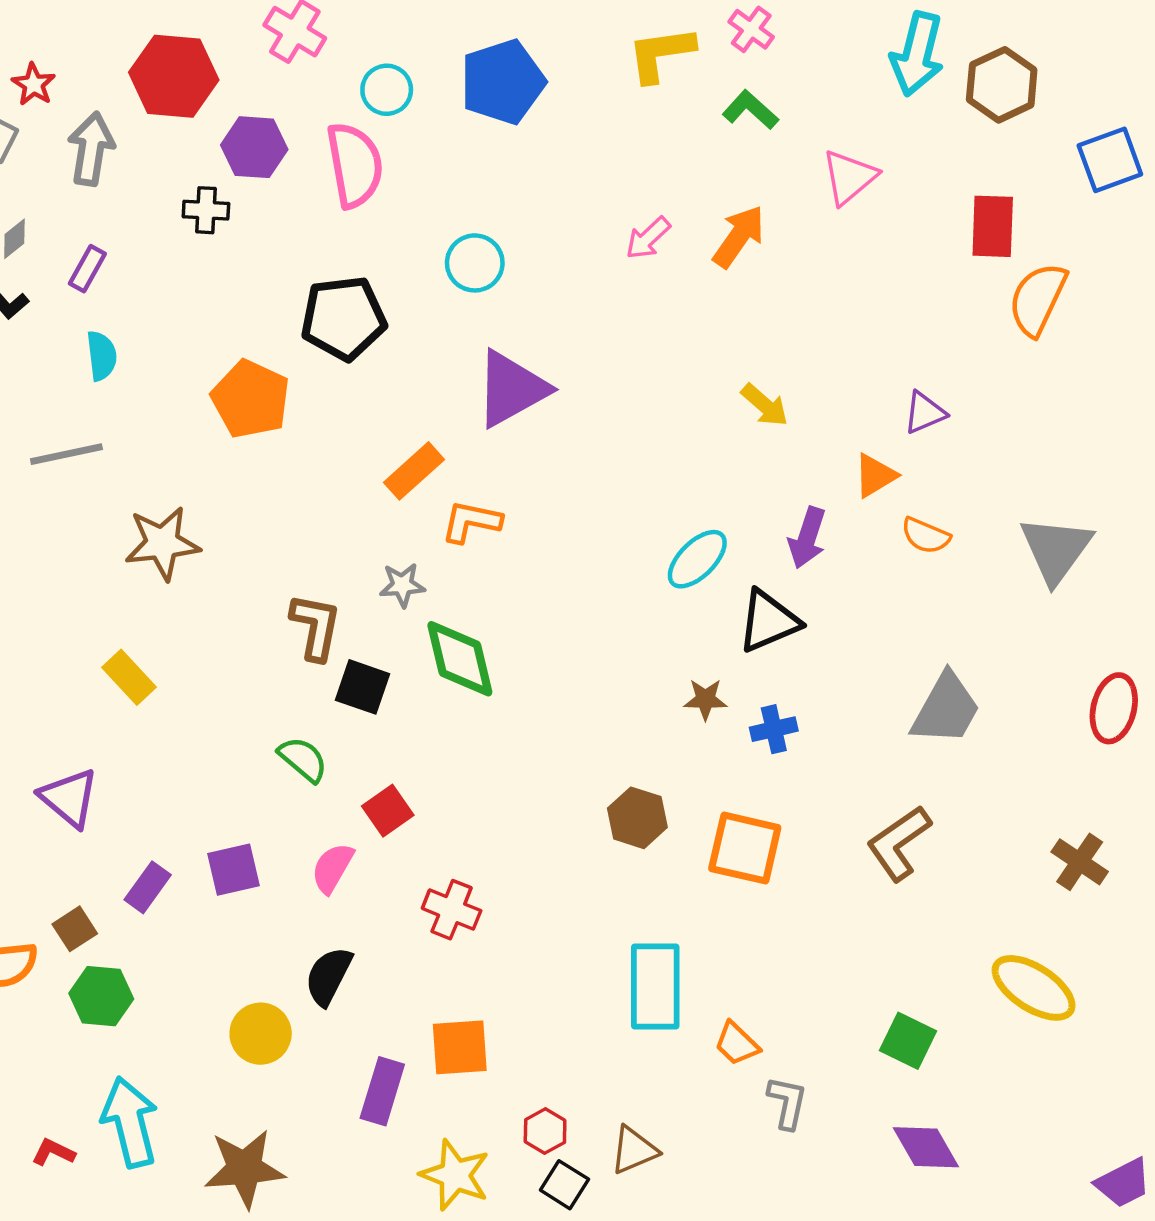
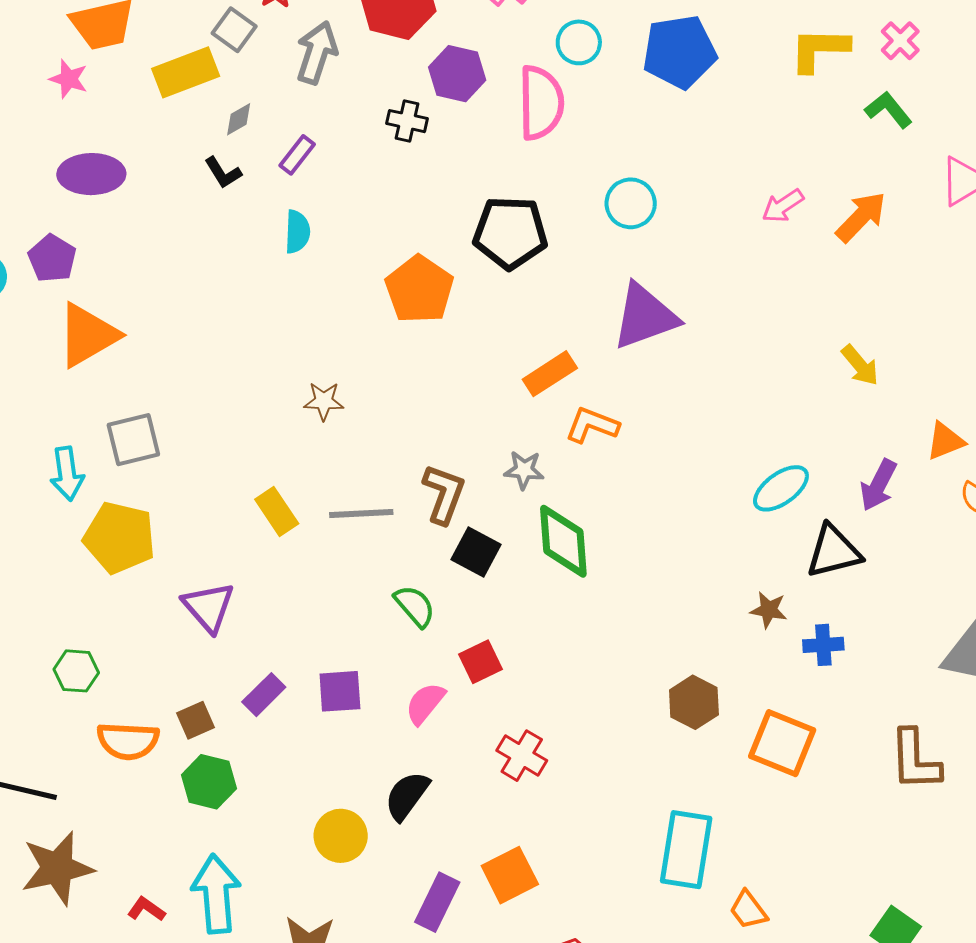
gray line: (66, 454) -> (361, 513), moved
brown star: (162, 543) -> (324, 401), size x0.6
brown L-shape: (899, 843) -> (915, 760), turned -66
orange square: (460, 1047) -> (510, 875), turned -32

